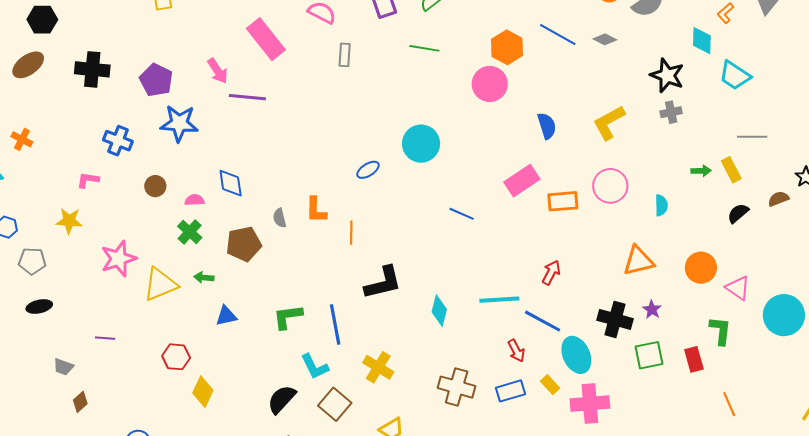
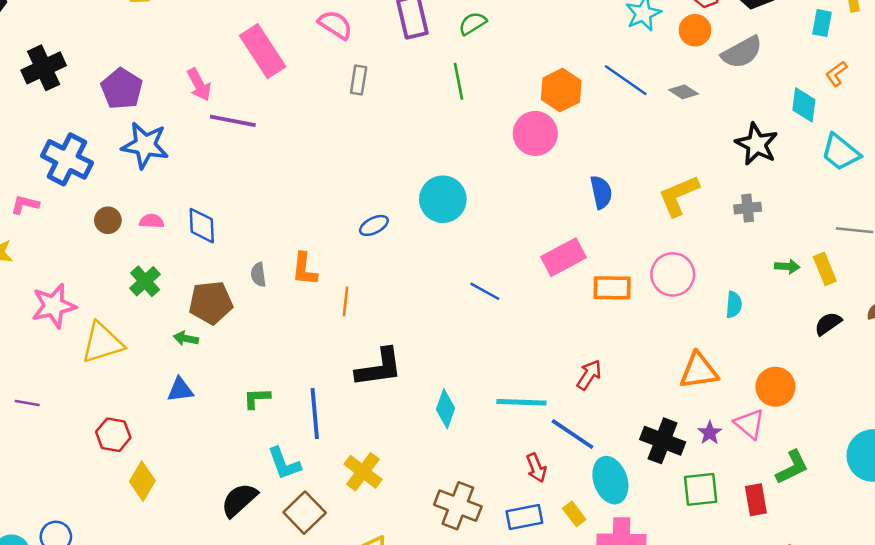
green line: (424, 48) -> (458, 81), turned 64
black cross: (92, 69) -> (44, 68), turned -36
gray cross: (671, 112) -> (748, 208), moved
blue cross: (118, 141) -> (67, 159), size x1.4
pink semicircle: (194, 200) -> (152, 221), moved
green arrow: (204, 277) -> (186, 338), moved
pink triangle: (738, 288) -> (749, 424), moved
green L-shape: (288, 317) -> (257, 398), size x0.7
green L-shape: (720, 331) -> (792, 467), turned 52

